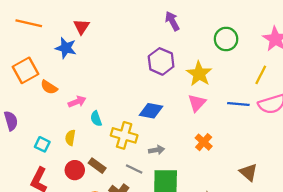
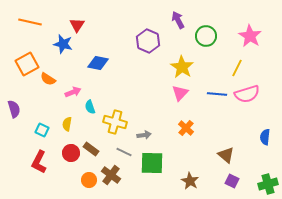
purple arrow: (172, 21) -> (178, 20), moved
purple hexagon: (161, 61) -> (148, 41), moved
blue diamond: (151, 111) -> (98, 63), moved

